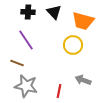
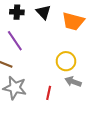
yellow circle: (73, 45) -> (66, 61), moved

